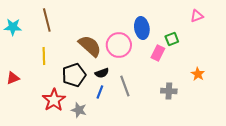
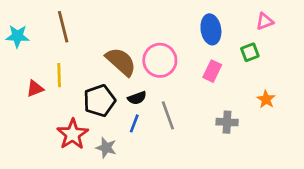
blue ellipse: (142, 28) -> (211, 29), moved
green square: (172, 39) -> (250, 52), moved
red triangle: (13, 78) -> (35, 89), moved

